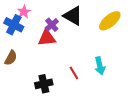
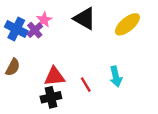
pink star: (24, 12) -> (44, 20), moved
purple cross: (52, 25) -> (35, 30), moved
red triangle: (47, 38) -> (54, 76), moved

